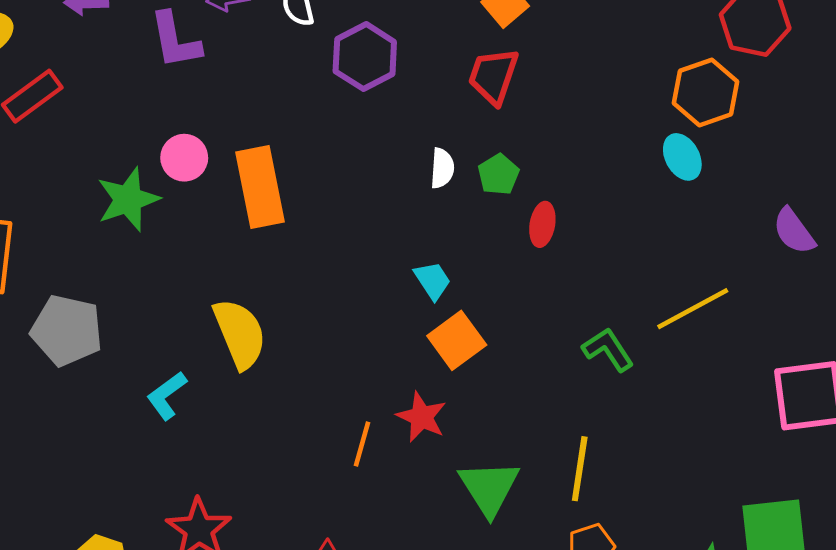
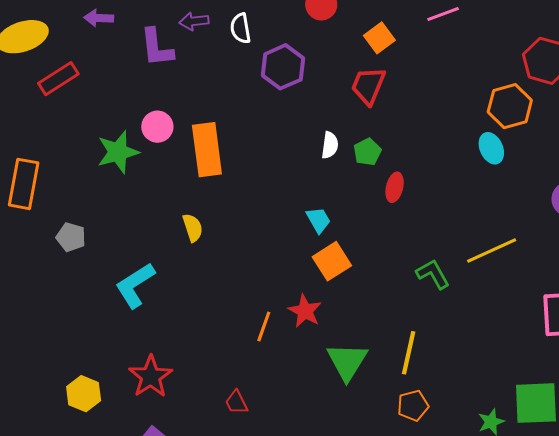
gray pentagon: (67, 330) -> (71, 237), size x0.6
yellow semicircle: (240, 334) -> (193, 228), moved, size x0.6
cyan L-shape: (167, 396) -> (135, 285), size x1.4

